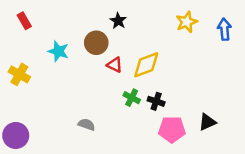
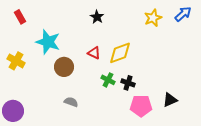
blue arrow: (224, 29) -> (183, 14), moved, turned 54
brown circle: (96, 43) -> (64, 67), moved
cyan star: (58, 51) -> (48, 42), size x1.4

